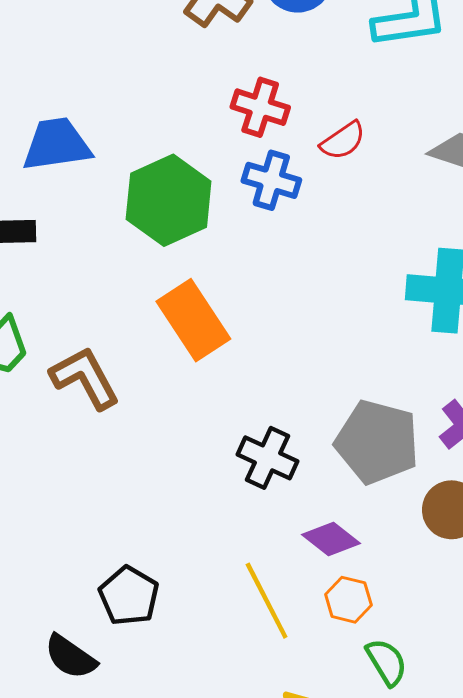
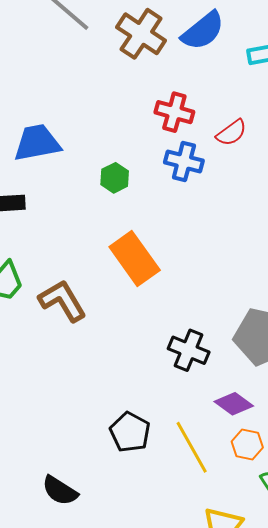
green hexagon: (169, 200) -> (115, 178), size x0.5
black pentagon: (129, 596) -> (130, 432), moved

